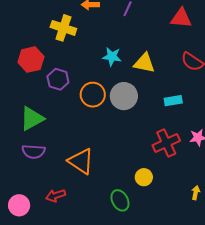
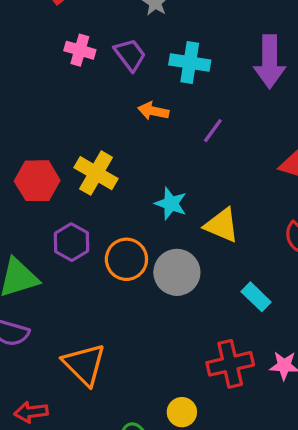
yellow cross: (63, 28) -> (96, 173), moved
purple hexagon: (58, 79) -> (72, 242), moved
cyan rectangle: (173, 101) -> (256, 297), turned 42

